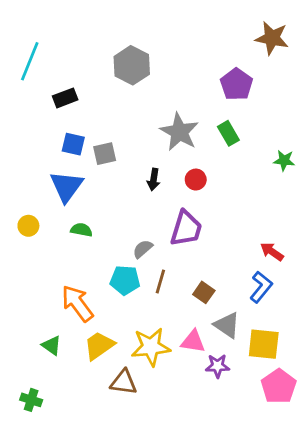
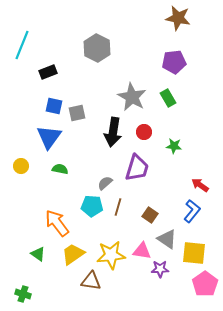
brown star: (272, 38) -> (178, 18), moved
purple pentagon: (237, 84) -> (174, 62), turned 30
green star: (284, 160) -> (174, 146), moved
black arrow: (154, 180) -> (113, 132), size x1.8

